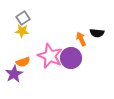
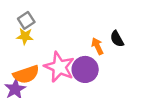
black semicircle: (97, 33) -> (117, 39), turned 56
orange semicircle: (23, 62) -> (26, 74), size x1.5

